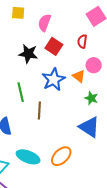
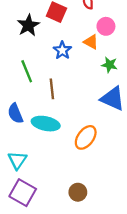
black star: (28, 54) -> (28, 25), turned -30
blue star: (54, 79) -> (62, 50), size x0.7
cyan ellipse: (28, 157) -> (46, 124), moved

